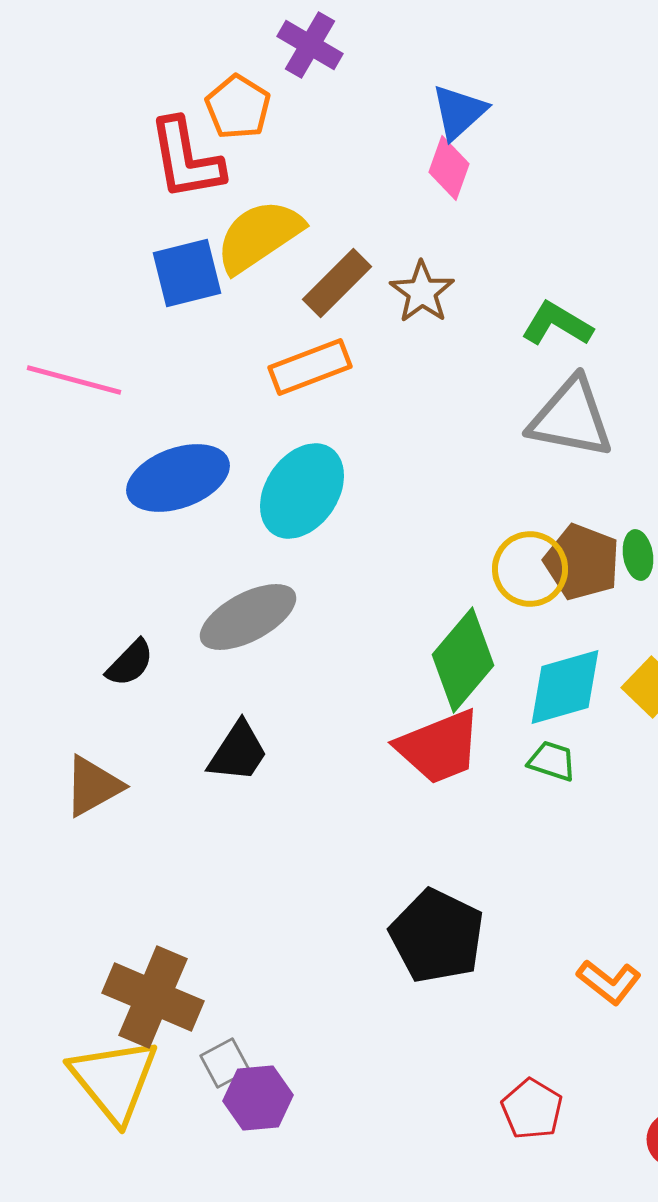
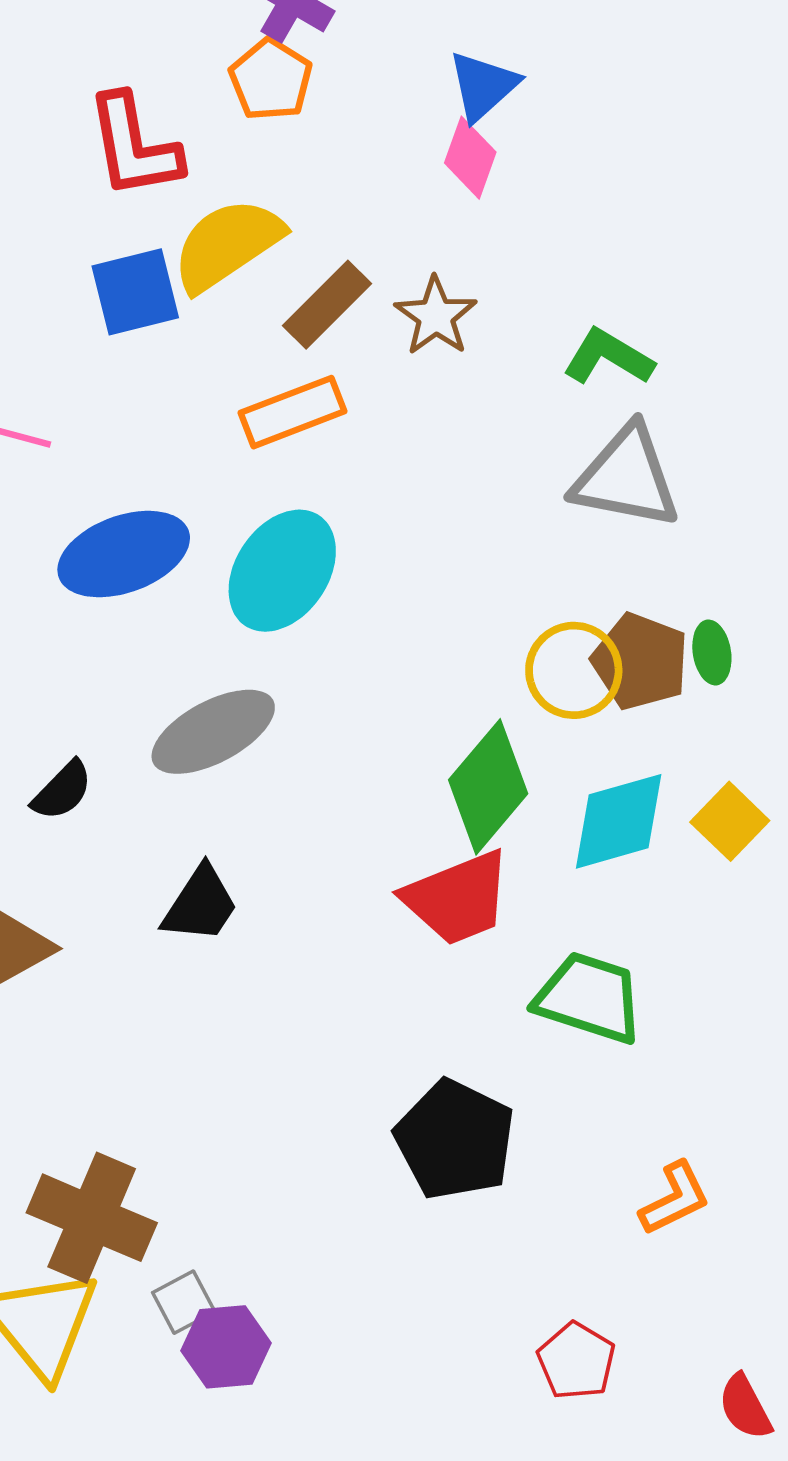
orange pentagon: (238, 107) -> (271, 80), moved
green trapezoid: (552, 761) -> (589, 998), moved, size x1.8
orange L-shape: (609, 982) -> (675, 1199), turned -64

